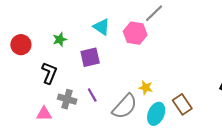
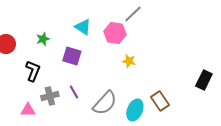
purple square: (90, 57) -> (72, 56), turned 30
yellow star: (146, 88) -> (129, 61), moved
gray cross: (67, 99) -> (50, 96), turned -30

